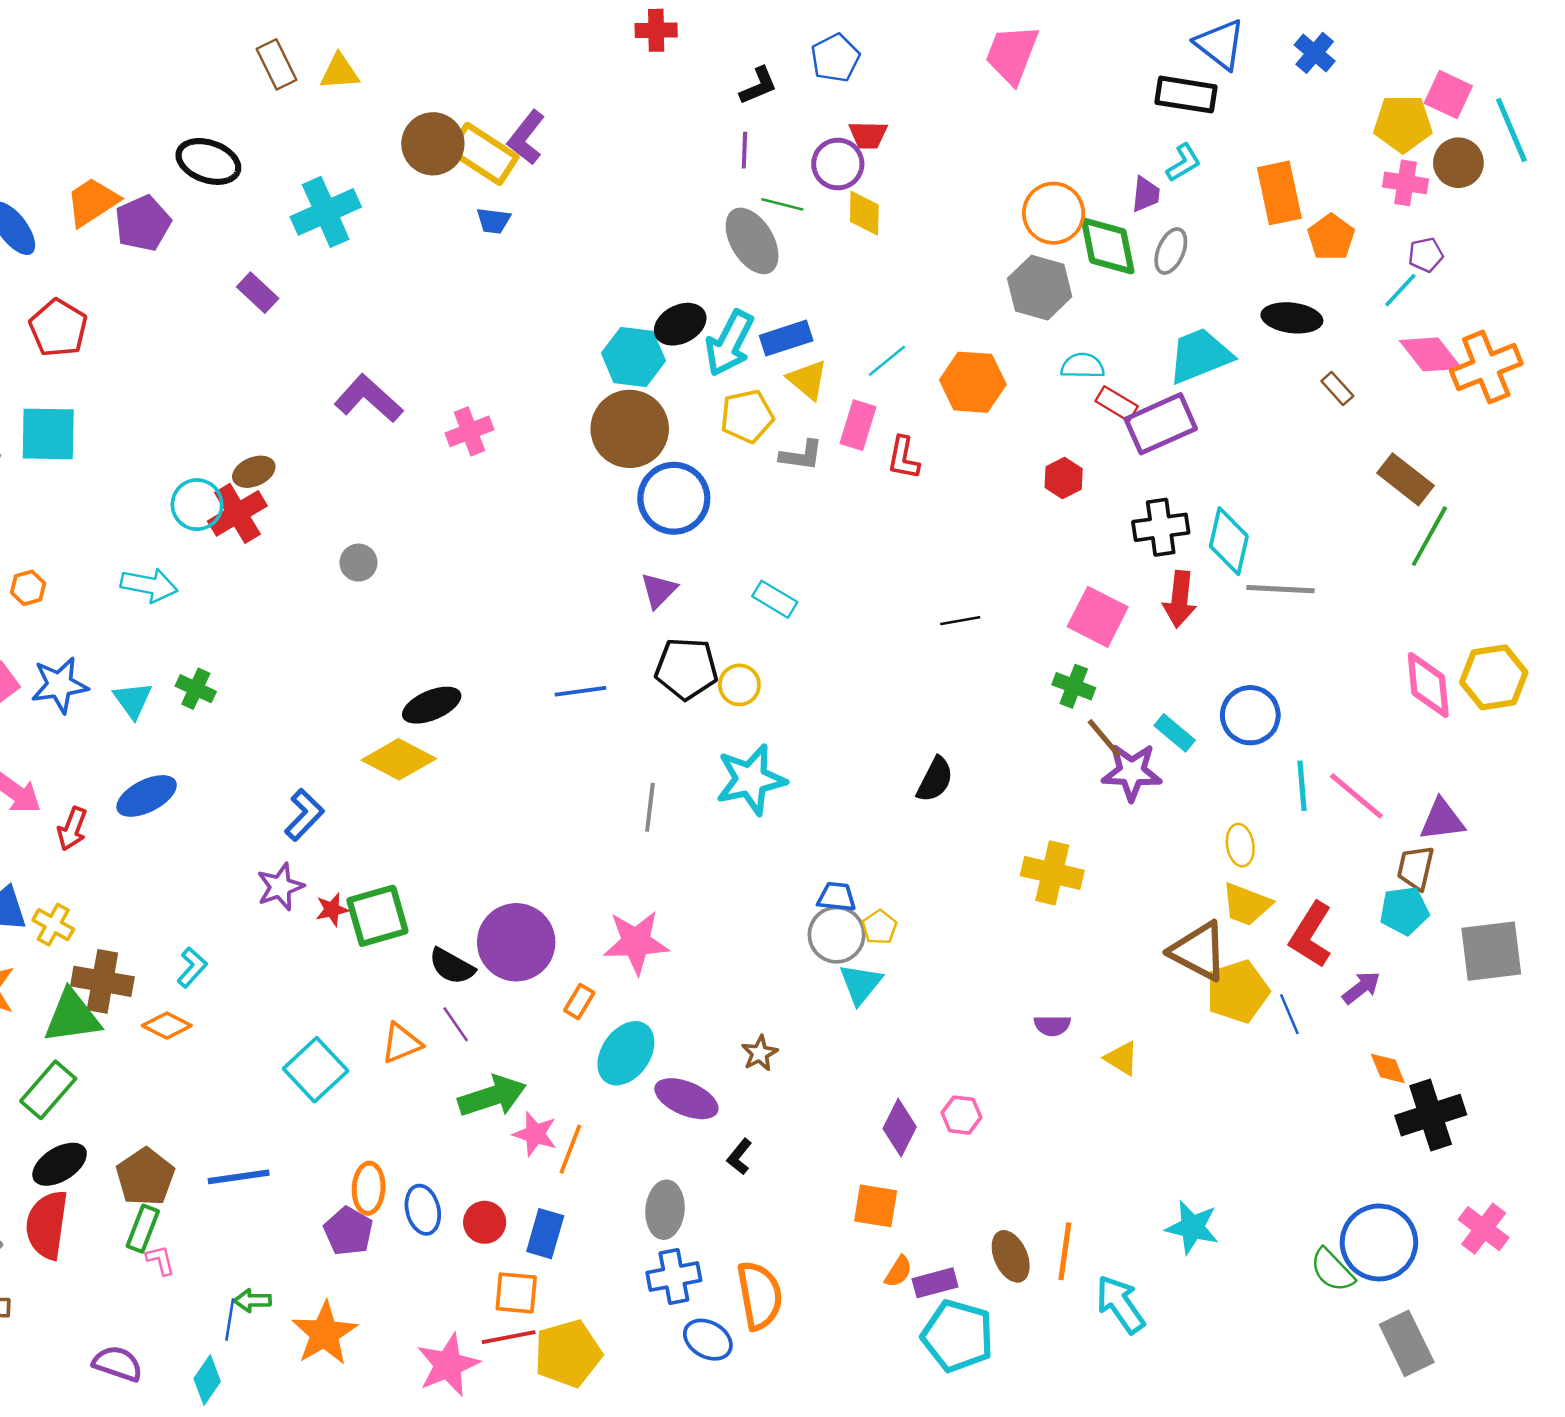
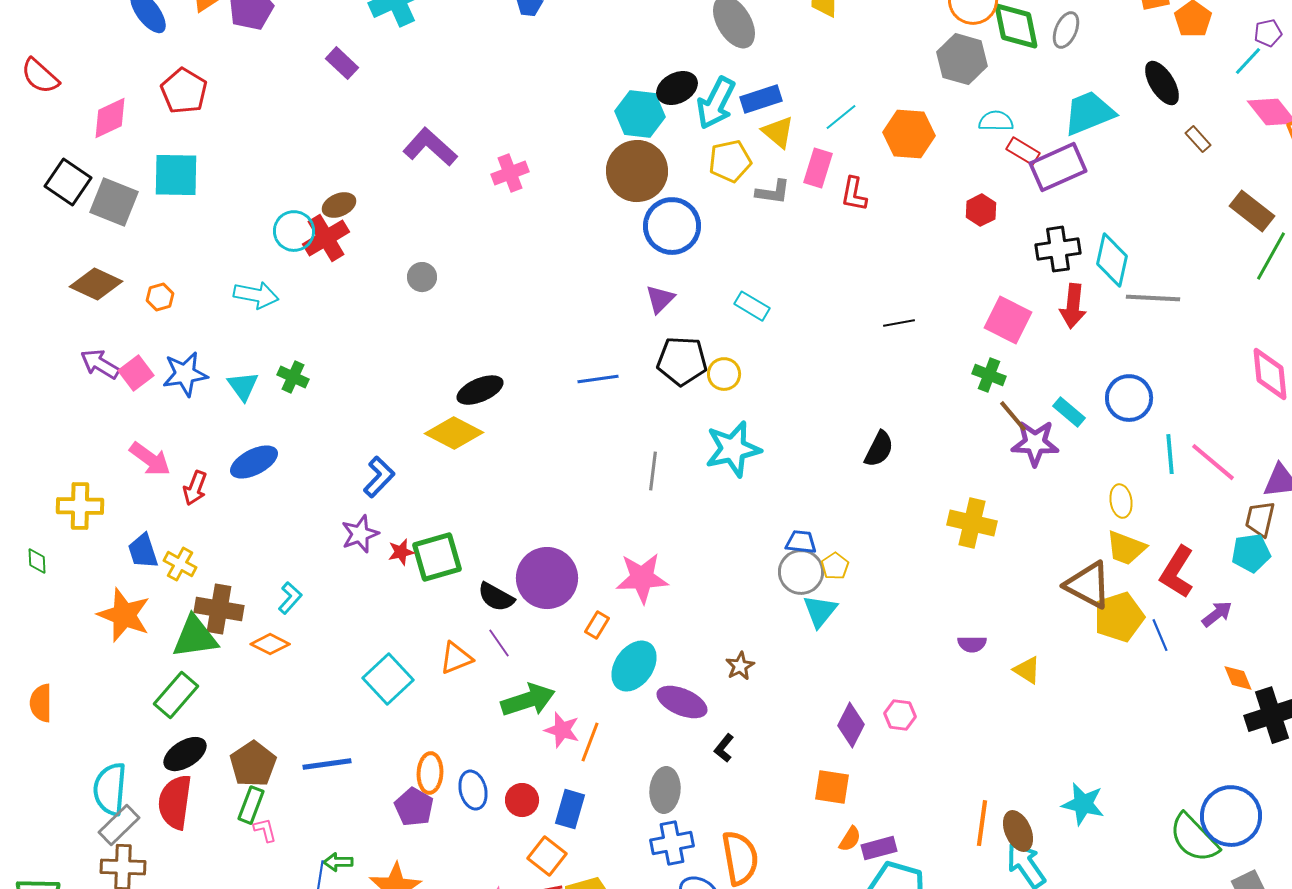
black ellipse: (1292, 318) -> (1162, 83), turned 51
brown ellipse: (1011, 1256) -> (1018, 831), moved
green semicircle: (1332, 1270) -> (1194, 838), size x1.4
orange square: (516, 1293) -> (547, 856), turned 33

